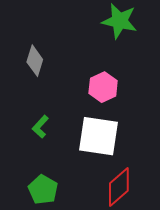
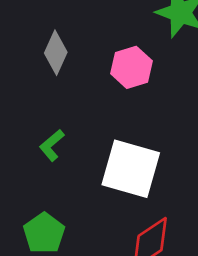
pink hexagon: (103, 87) -> (132, 67), moved

